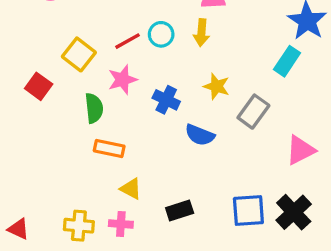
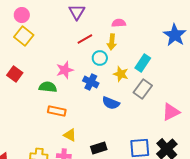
cyan circle: (161, 34) -> (100, 58), moved
red line: (128, 41) -> (85, 39), moved
yellow square: (79, 54) -> (24, 36), moved
cyan rectangle: (287, 61) -> (143, 63), moved
green semicircle: (94, 108) -> (48, 87), turned -78

